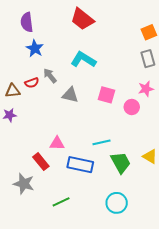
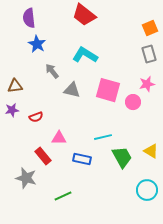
red semicircle: (32, 83) -> (36, 117), moved
pink square: (107, 95) -> (108, 90), size x1.4
blue rectangle: (80, 165) -> (82, 159), size x0.7
cyan circle: (117, 203) -> (147, 190), moved

